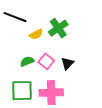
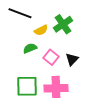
green semicircle: (27, 61) -> (30, 48), moved

